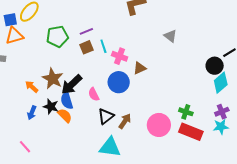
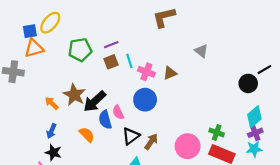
brown triangle: (140, 68) -> (170, 73), moved
cyan diamond: (221, 83) -> (254, 117), moved
blue semicircle: (67, 100) -> (105, 120), moved
black star: (51, 107) -> (53, 153), moved

